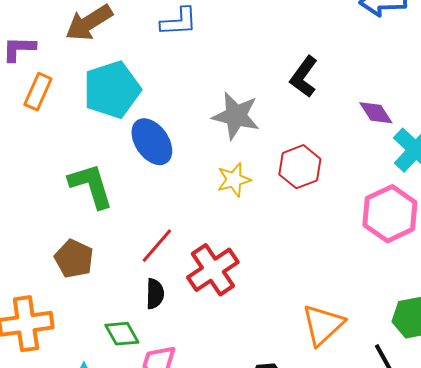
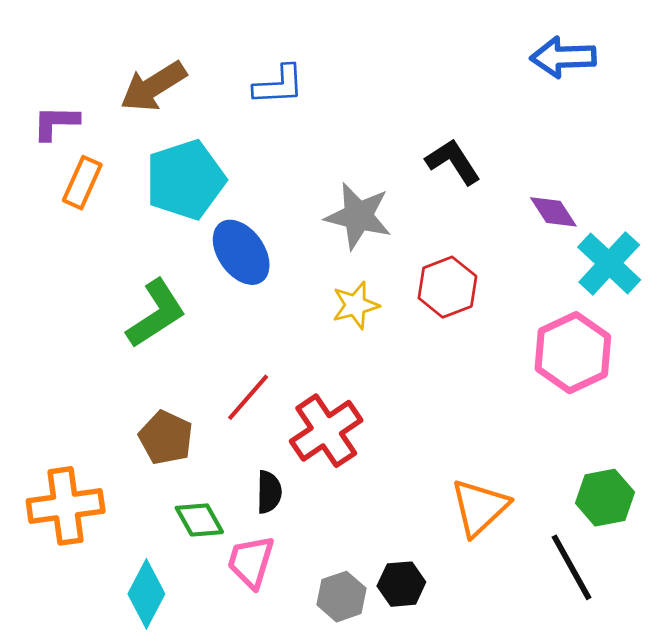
black L-shape: (304, 77) -> (453, 162), turned 111
green L-shape: (91, 186) -> (156, 314), turned 74
brown pentagon: (74, 259) -> (166, 438), moved
black semicircle: (155, 294) -> (269, 492), moved

